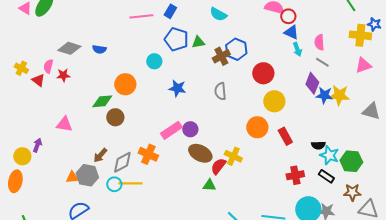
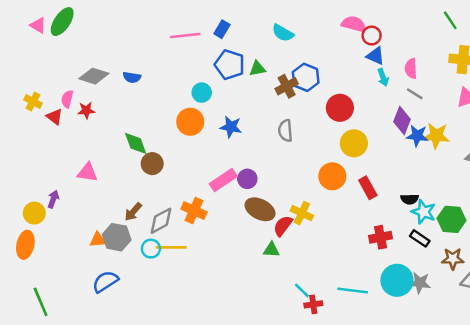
orange circle: (125, 84) -> (190, 122), moved
green diamond: (102, 101) -> (136, 143), turned 75

